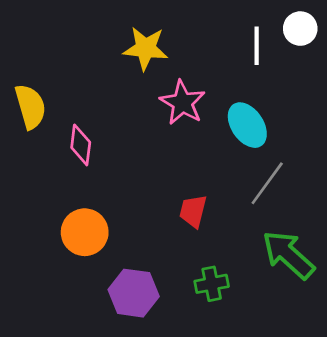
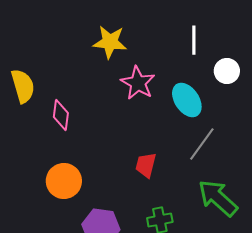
white circle: (300, 29) -> (227, 71), moved

